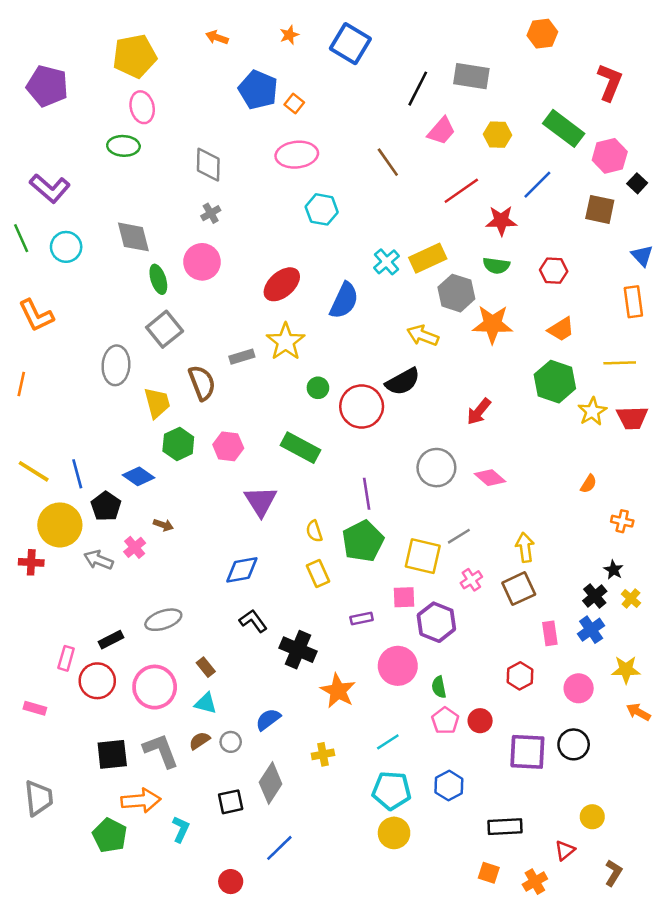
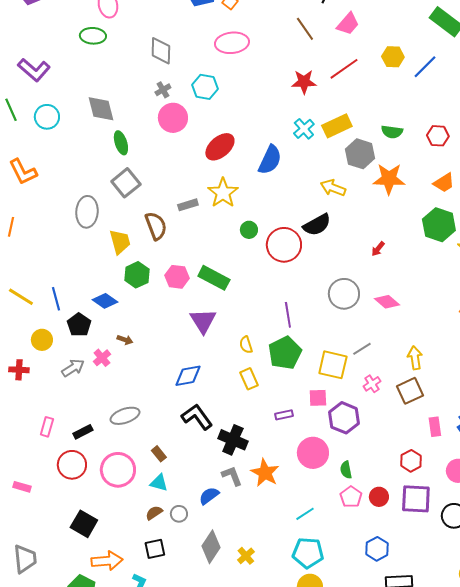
yellow hexagon: (498, 135) -> (393, 57), moved
brown line: (388, 162) -> (305, 29), moved
red line: (461, 191) -> (344, 69), moved
cyan hexagon: (322, 209) -> (205, 87), moved
red star: (501, 221) -> (304, 82), moved
pink circle: (202, 262) -> (173, 118), moved
red arrow: (479, 411) -> (378, 249), size x0.7
green rectangle: (301, 448) -> (214, 278), moved
yellow circle: (60, 525) -> (42, 340), size x0.6
gray arrow: (99, 560) -> (73, 368), turned 125
black L-shape: (253, 621) -> (197, 417), size x1.4
pink rectangle: (66, 658) -> (47, 427), moved
gray L-shape: (161, 751) -> (232, 476), moved, size x0.7
purple square: (527, 752) -> (416, 499), moved
black square: (112, 754) -> (84, 524), turned 36
yellow cross: (323, 754) -> (246, 556), moved, turned -30
blue hexagon: (449, 786) -> (377, 549), moved
black square: (231, 802) -> (155, 549), moved

